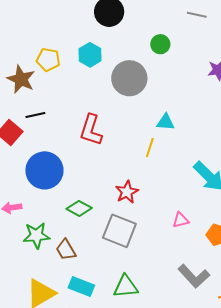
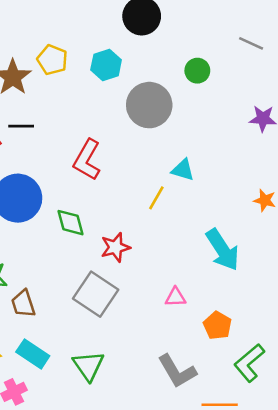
green diamond: (79, 208) -> (70, 223), moved, turned 35
green triangle: (126, 286) -> (88, 366), turned 48

